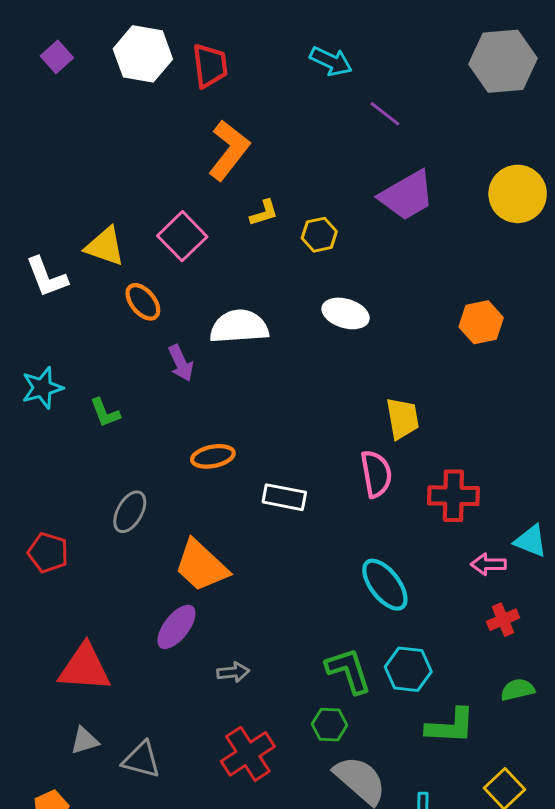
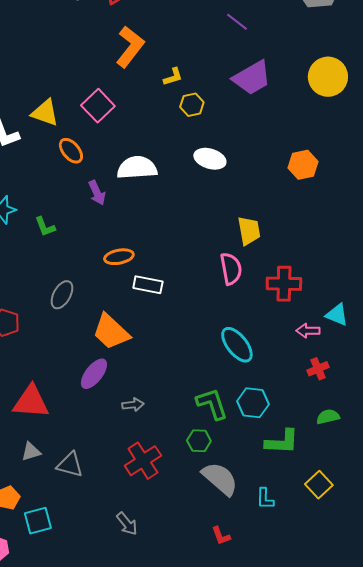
yellow L-shape: (264, 213) -> (173, 77), moved
white rectangle: (284, 497) -> (148, 285), moved

